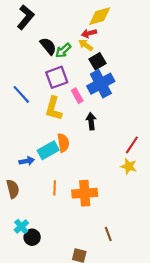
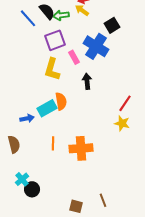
green arrow: (63, 50) -> (61, 15), turned 35
black square: (98, 61) -> (112, 25), moved
blue cross: (101, 84) -> (96, 46), turned -30
blue line: (21, 94) -> (28, 18), moved
brown line: (108, 234) -> (103, 200), moved

